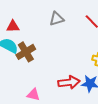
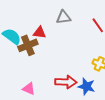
red triangle: (13, 26) -> (39, 33), moved

